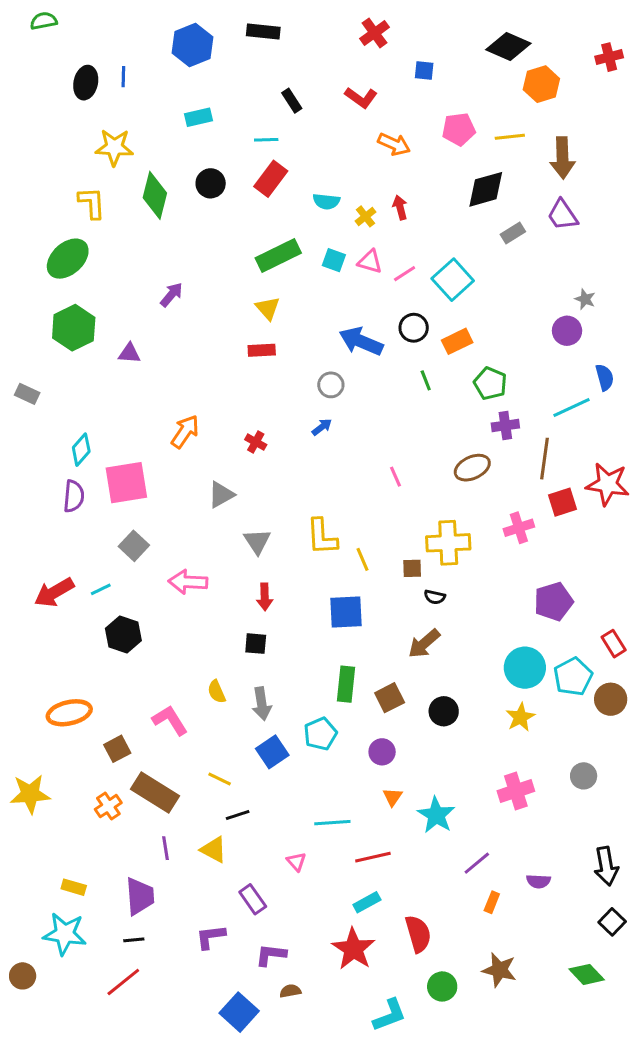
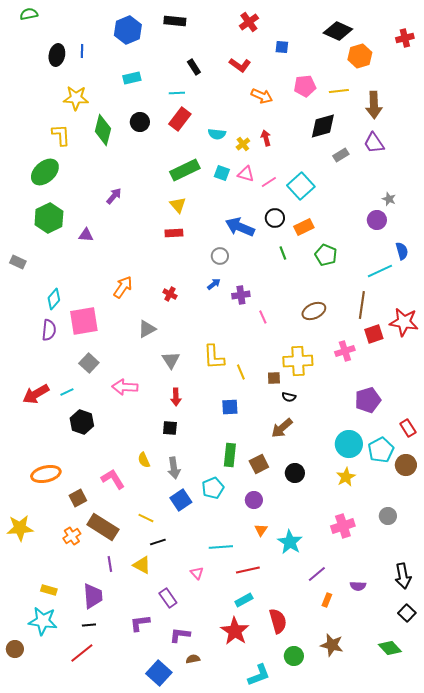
purple cross: (505, 425) -> (241, 295), moved
blue square: (346, 612) -> (230, 407), size x0.7

